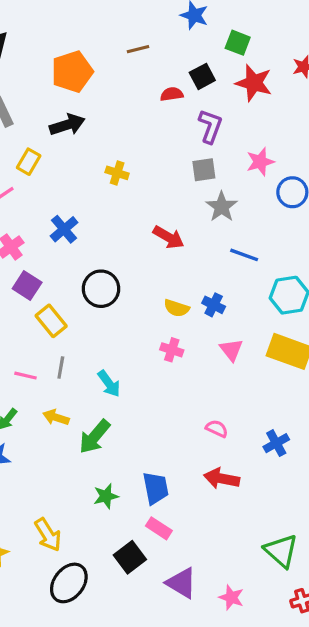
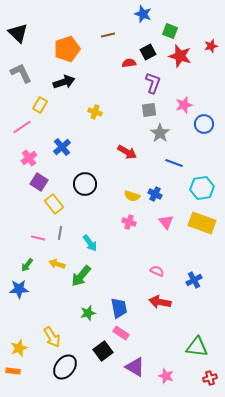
green triangle: (281, 551) -> (197, 347), turned -35

